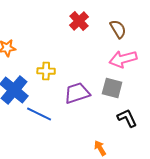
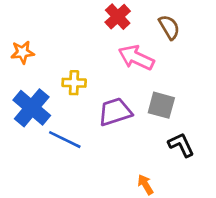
pink arrow: (123, 59) -> (136, 58), moved, turned 40

